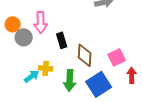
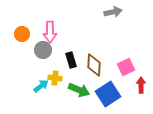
gray circle: (24, 37) -> (43, 50), moved
black rectangle: (62, 40) -> (71, 60), moved
green arrow: (70, 80) -> (79, 90), turned -70

